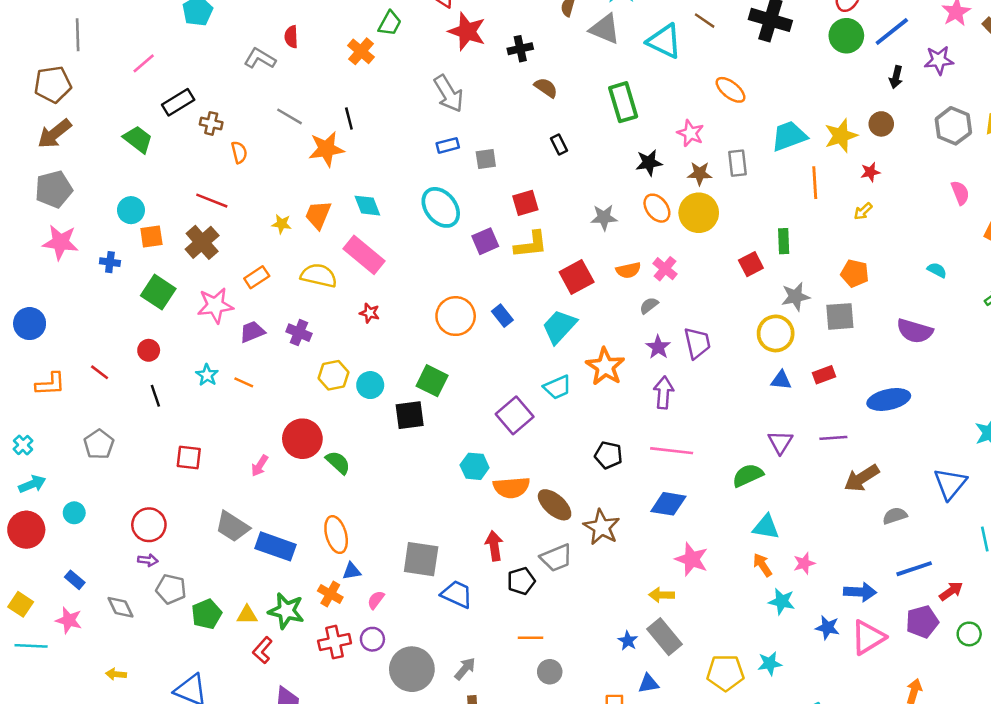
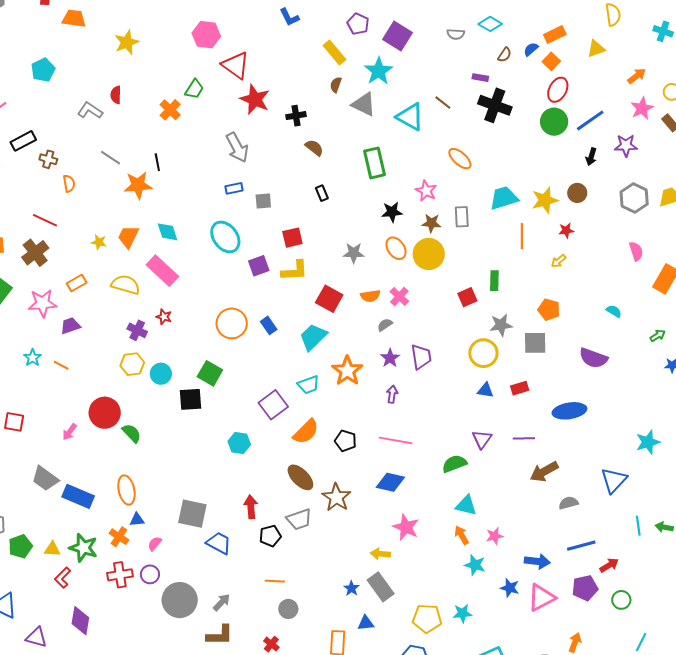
red square: (577, 277) -> (329, 299), turned -36
purple cross: (299, 333) -> (137, 330), moved
purple arrow: (664, 393) -> (392, 394), size x0.7
orange semicircle: (511, 487) -> (306, 432), moved, turned -44

